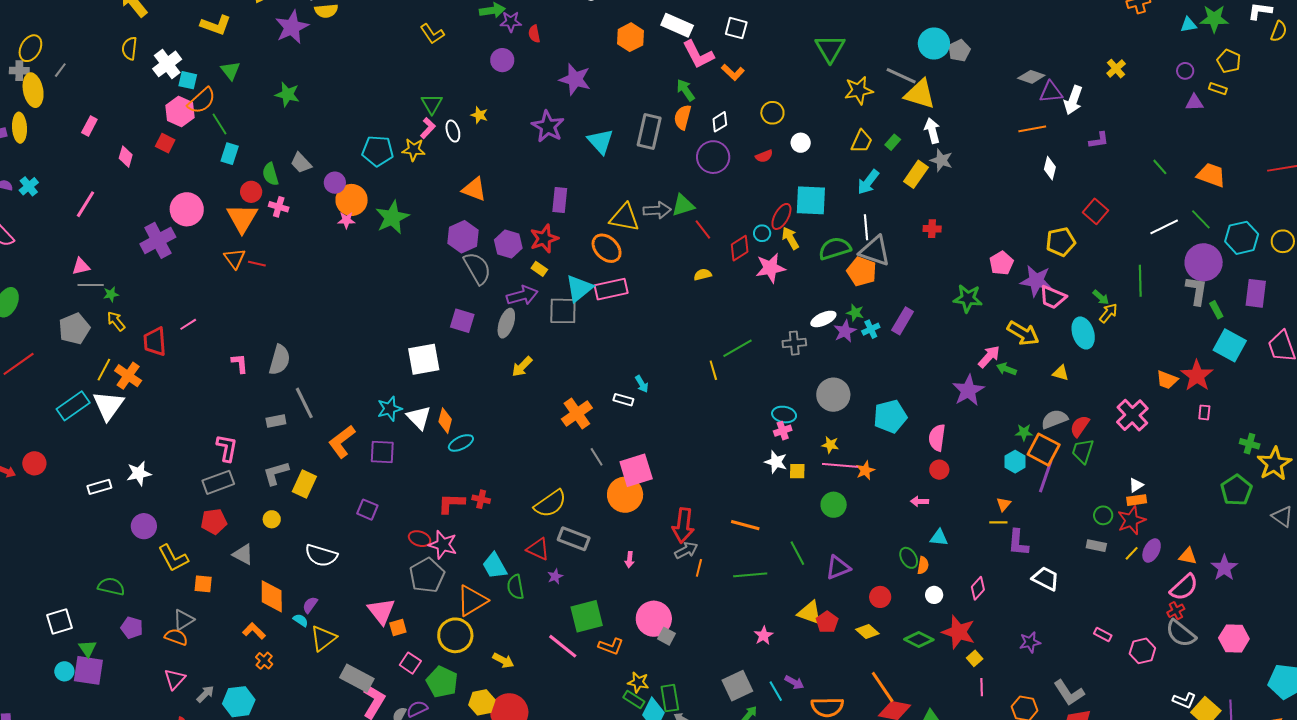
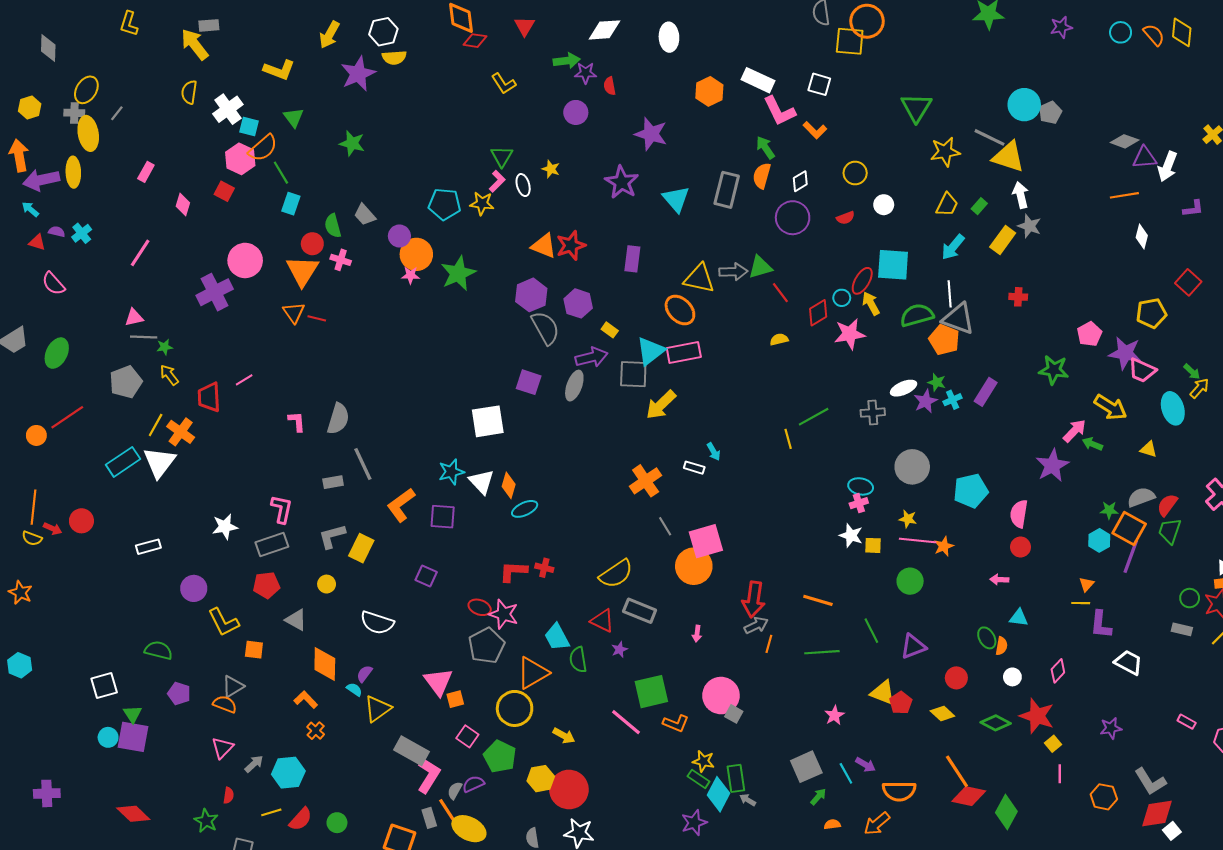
red star: (544, 239) -> (571, 245), moved
yellow arrow: (522, 367) -> (661, 405), moved, size x1.4
white star: (139, 473) -> (225, 527), moved

